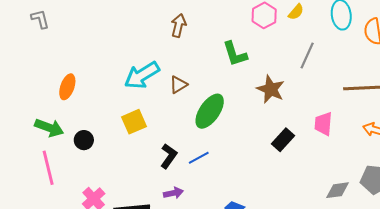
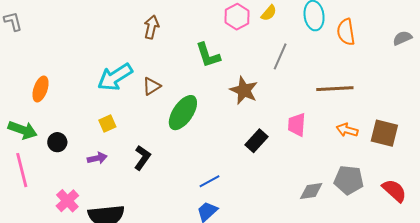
yellow square: (134, 122) -> (107, 124), size x0.7
blue line: (199, 158) -> (210, 181), moved
purple arrow: (173, 193) -> (97, 158), moved

